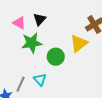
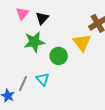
pink triangle: (19, 23) -> (22, 14), moved, turned 40
yellow triangle: (79, 43) -> (82, 43), turned -30

